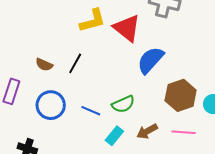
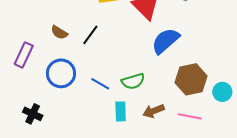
cyan rectangle: (114, 136) -> (121, 111), turned -48

